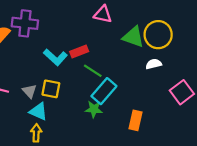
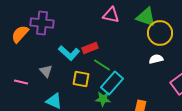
green triangle: (133, 37) -> (146, 17), moved
yellow square: (51, 89) -> (81, 79), moved
gray triangle: (29, 91) -> (46, 71), moved

